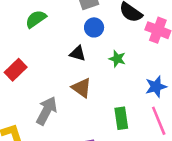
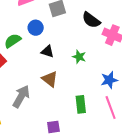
green semicircle: (36, 19) -> (13, 41), moved
blue circle: (94, 27) -> (36, 28), moved

